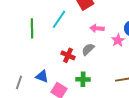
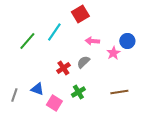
green line: (32, 28) -> (27, 41), turned 42
red cross: (68, 55) -> (63, 68), turned 32
green cross: (83, 79) -> (78, 92), turned -32

